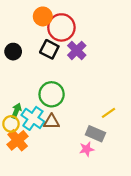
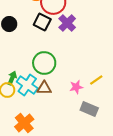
gray rectangle: (95, 134) -> (89, 109), moved
orange cross: (18, 140) -> (24, 123), moved
pink star: (87, 149) -> (76, 87), moved

